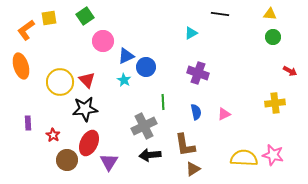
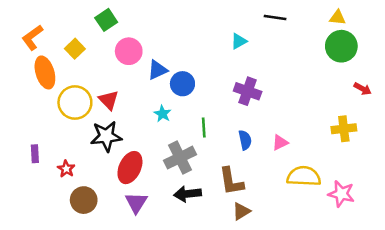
yellow square: (49, 18) -> (75, 49), moved, turned -35
green circle: (273, 37) -> (341, 46), size x1.6
orange ellipse: (21, 66) -> (45, 72), moved
cyan star: (124, 80) -> (162, 114), moved
red ellipse: (89, 143) -> (130, 168), moved
yellow semicircle: (244, 158) -> (304, 176), moved

